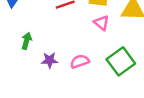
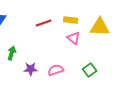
green square: (121, 61) -> (90, 70), size x0.6

